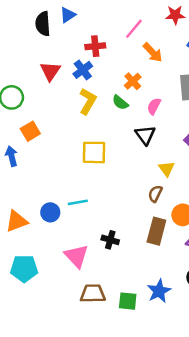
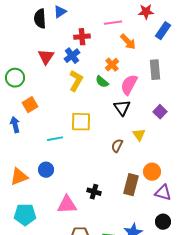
pink line: (134, 29) -> (113, 23), turned 42
pink semicircle: (154, 106) -> (129, 85), size x1.5
brown semicircle: (155, 194) -> (117, 146), moved
cyan line: (78, 202) -> (55, 139), moved
pink triangle: (77, 256) -> (67, 205), turned -50

